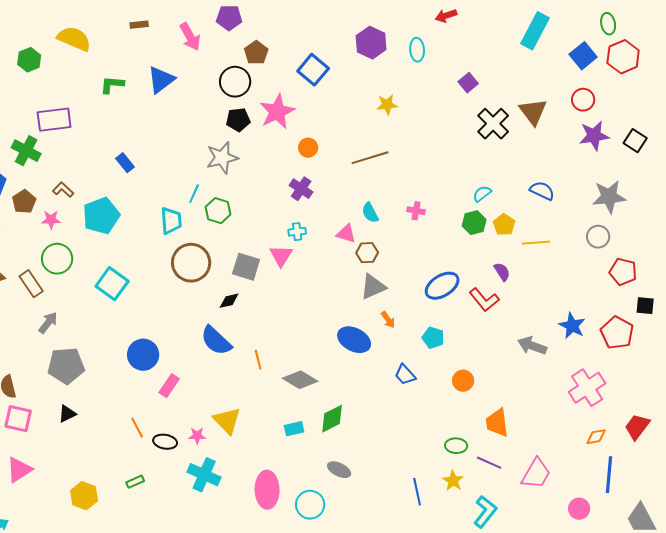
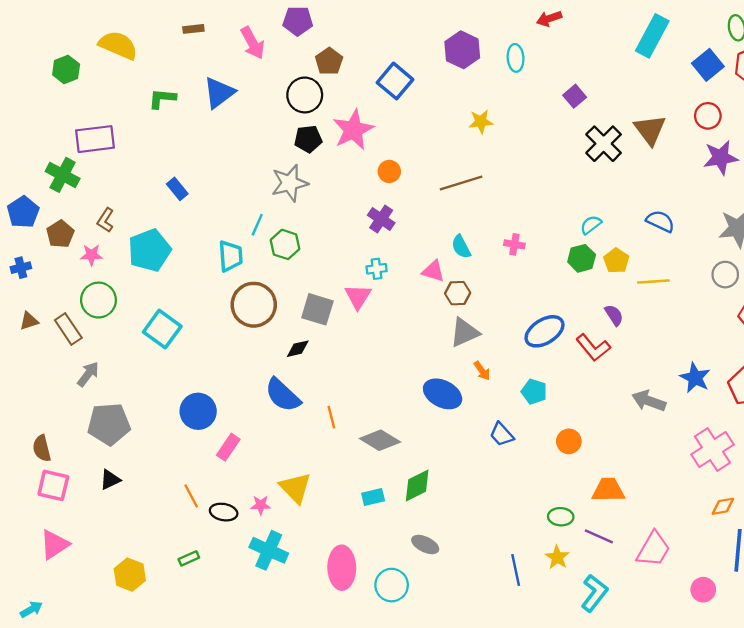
brown L-shape: (63, 190) -> (105, 220), turned -100
orange trapezoid: (497, 423) -> (608, 490), turned 96

